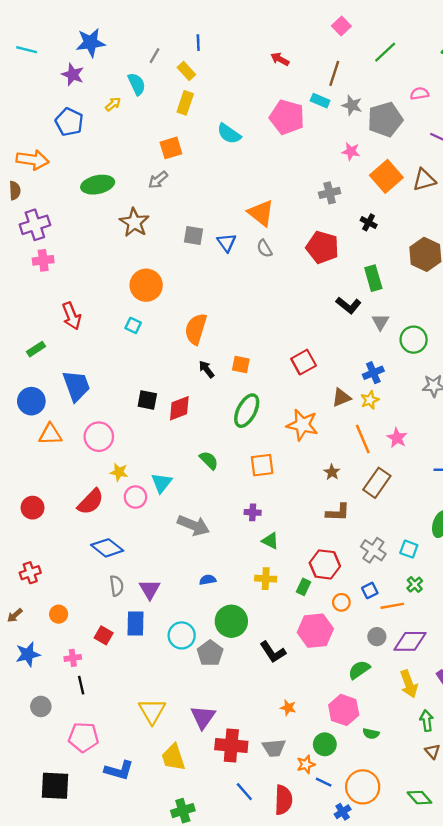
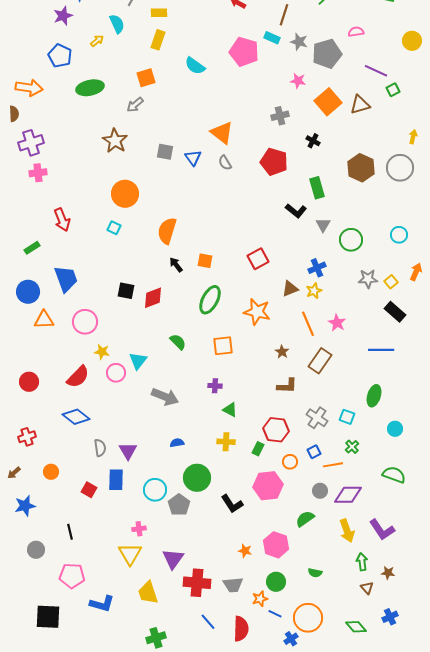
yellow rectangle: (186, 71) -> (159, 13), turned -49
purple star: (73, 75) -> (63, 16), turned 30
green ellipse: (98, 185) -> (90, 88), moved
blue diamond: (107, 548) -> (76, 417), moved
pink cross: (73, 658) -> (139, 529), moved
pink hexagon: (344, 710) -> (276, 545), moved

